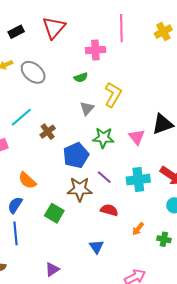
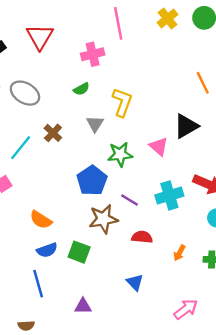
brown cross: (48, 132) -> (53, 133), moved
blue semicircle: (15, 205) -> (47, 250), moved, turned -132
purple triangle: (52, 269) -> (83, 306), moved, turned 42

